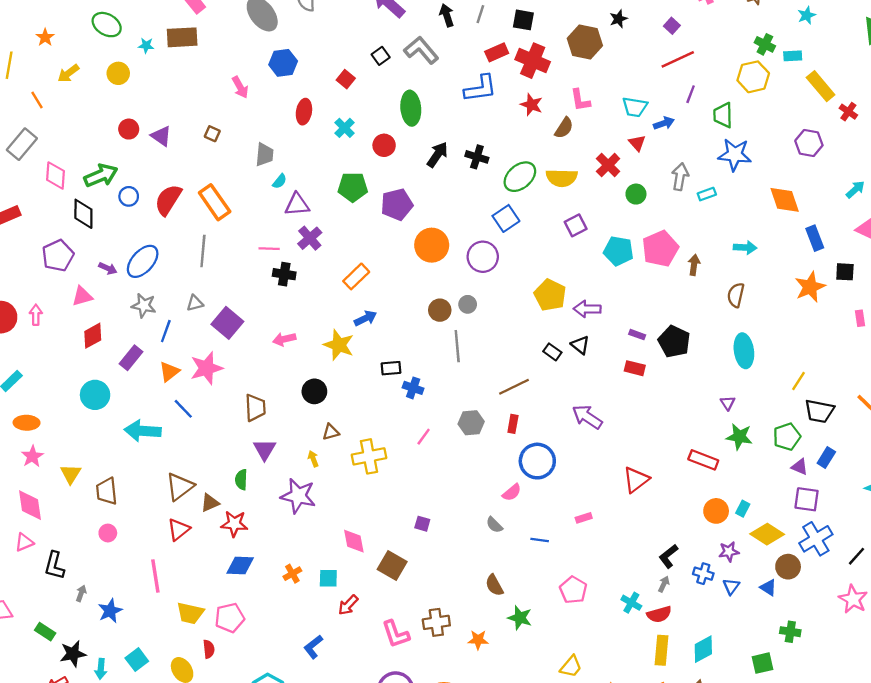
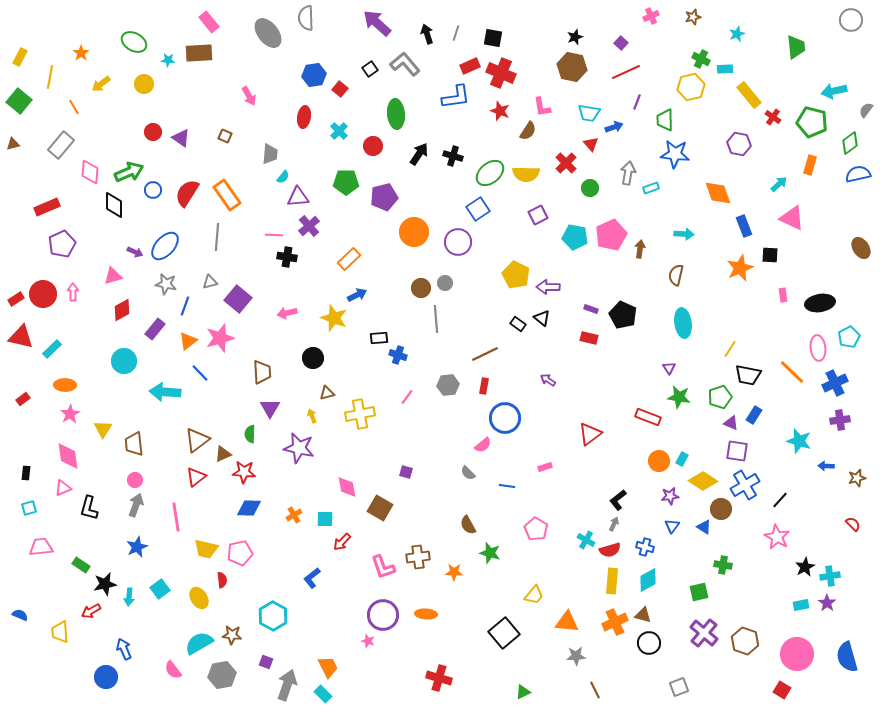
brown hexagon: (585, 42) -> (572, 67), moved
blue hexagon: (283, 63) -> (314, 75), moved
purple pentagon: (58, 256) -> (62, 244), moved
purple arrow: (587, 417) -> (548, 380), size x0.6
blue cross: (703, 574) -> (645, 547), moved
gray arrow: (81, 593) -> (136, 505), moved, size x1.6

